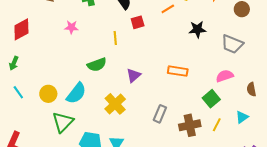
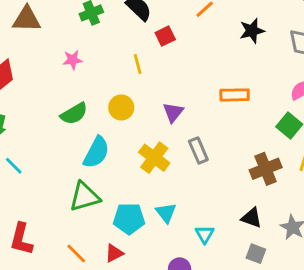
green semicircle: (97, 65) -> (74, 114), moved
yellow circle: (48, 94) -> (121, 107), moved
gray rectangle: (160, 114) -> (198, 150), moved, turned -36
green triangle: (63, 122) -> (85, 197), turned 40

